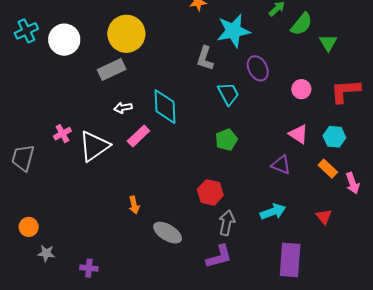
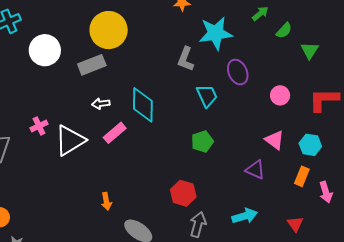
green semicircle: (302, 24) -> (284, 30), size x0.7
white circle: (64, 40) -> (45, 50), moved
orange rectangle: (328, 169) -> (302, 176), turned 66

